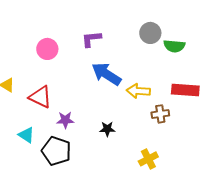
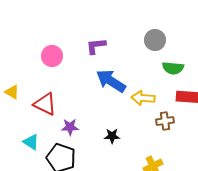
green semicircle: (174, 46) -> (173, 68), moved

